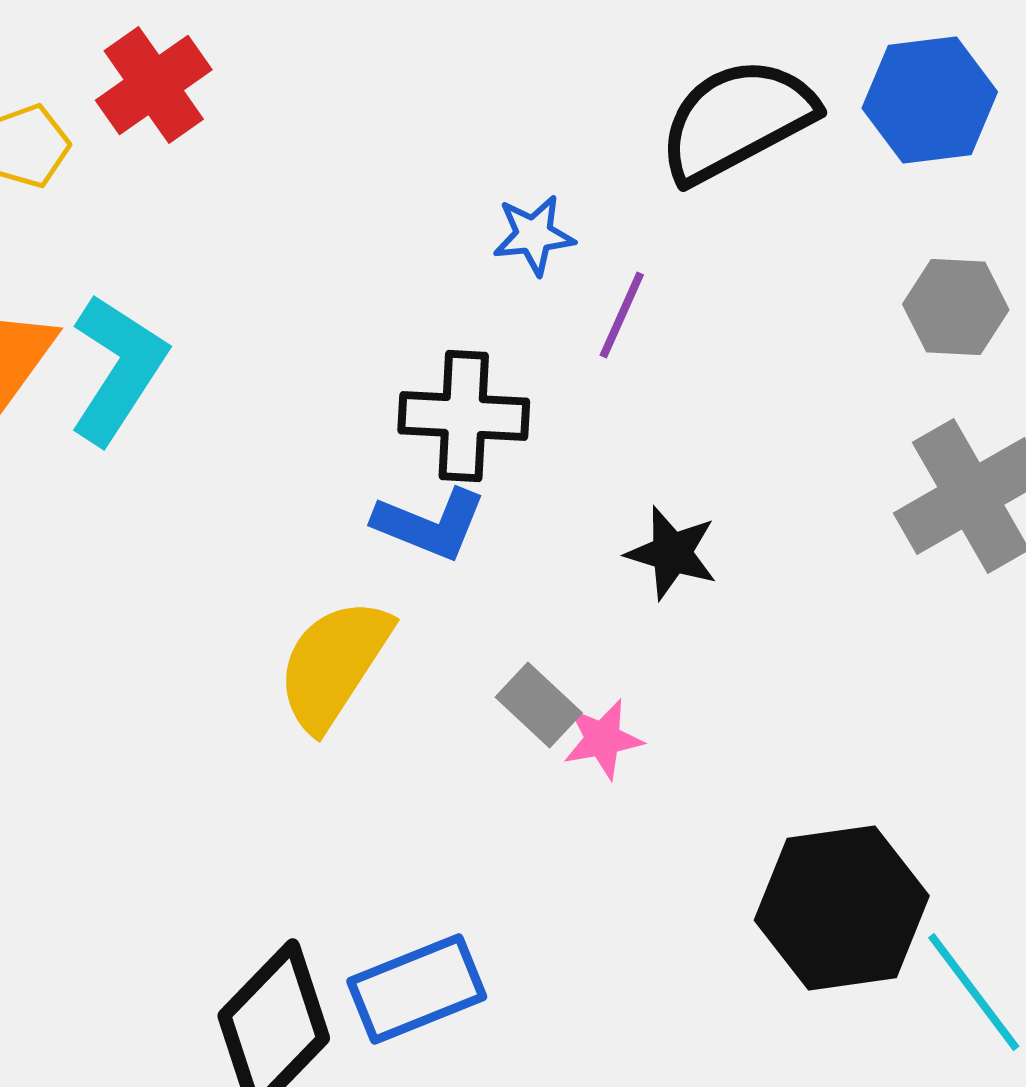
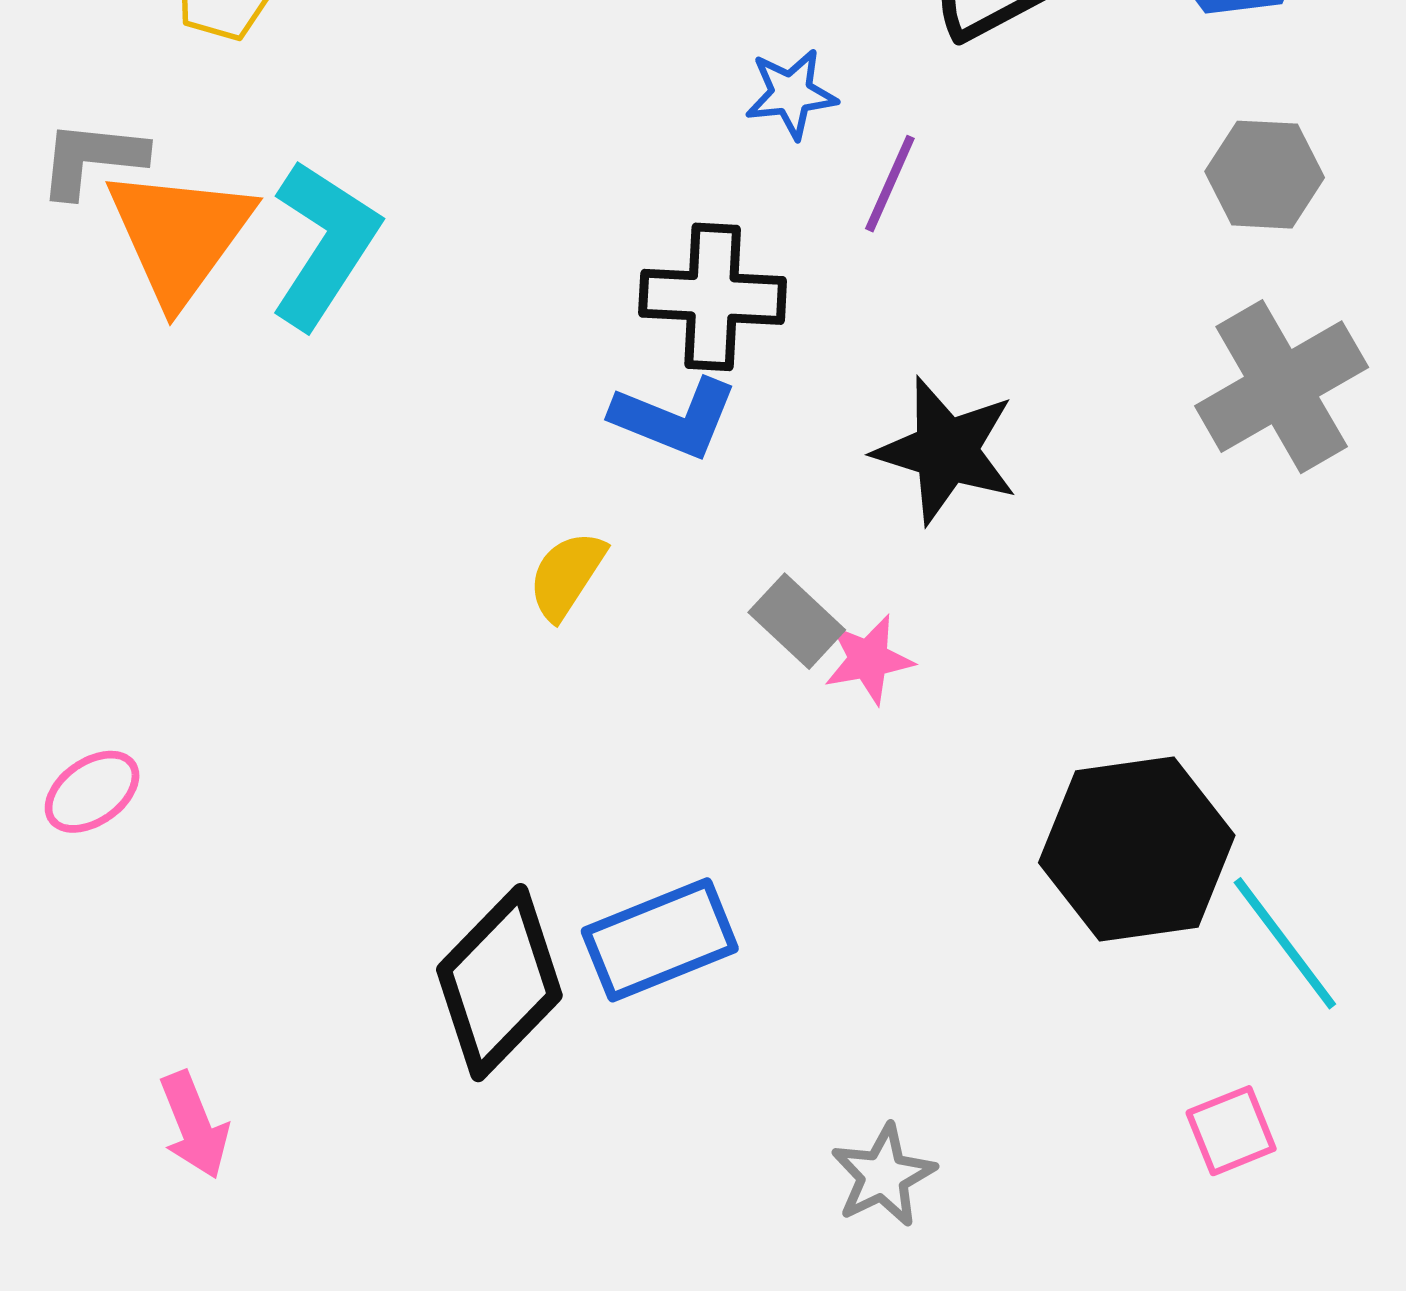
black star: (672, 553) -> (946, 451), size x1.4
yellow semicircle: (334, 664) -> (567, 575), size x0.6

